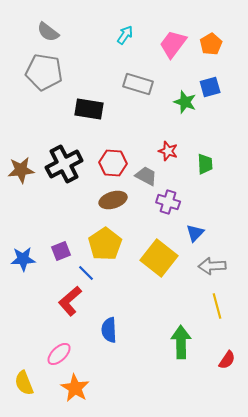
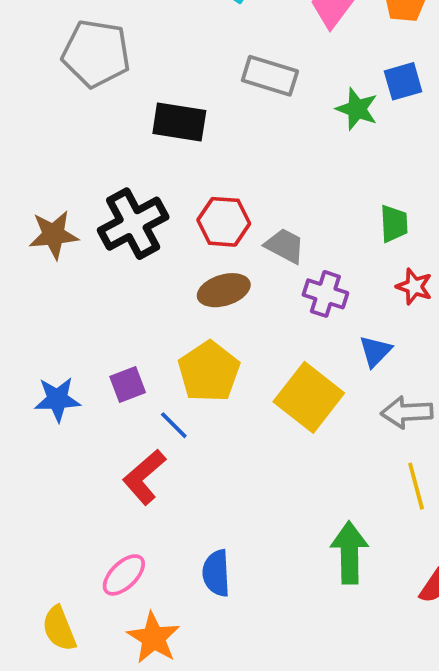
red star: (168, 151) -> (414, 287), moved
blue semicircle: (109, 330) -> (216, 573), moved

